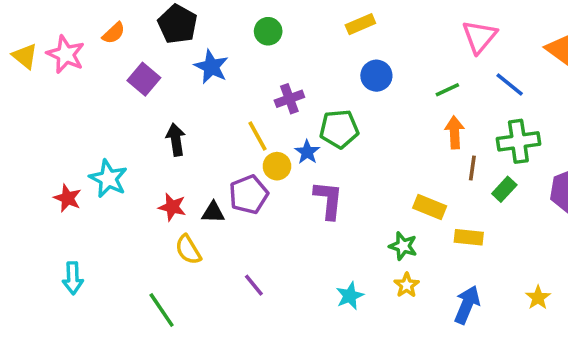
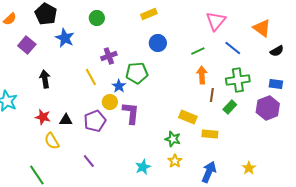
yellow circle: (277, 166) -> (110, 102), moved
purple pentagon: (249, 195) -> (95, 121), moved

